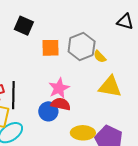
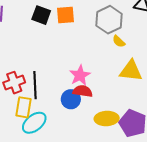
gray hexagon: (82, 46) -> (109, 20), moved
orange square: (51, 48) -> (66, 15), moved

